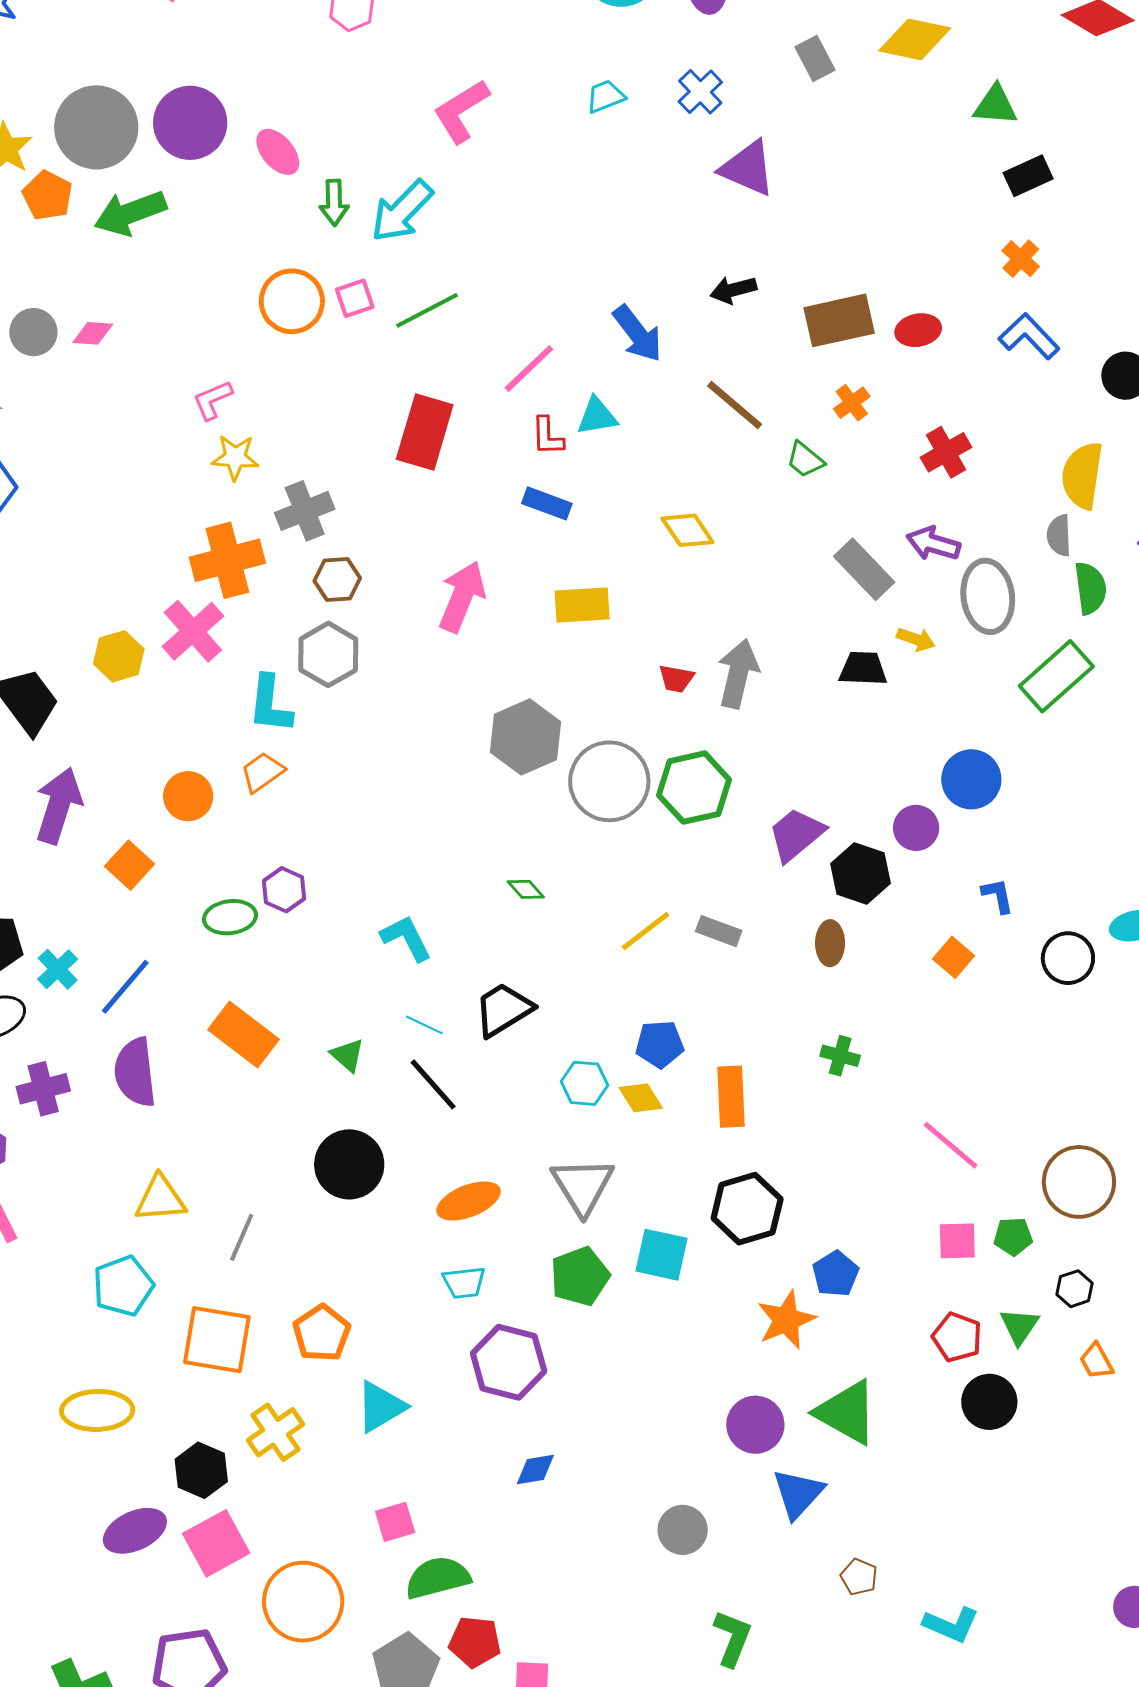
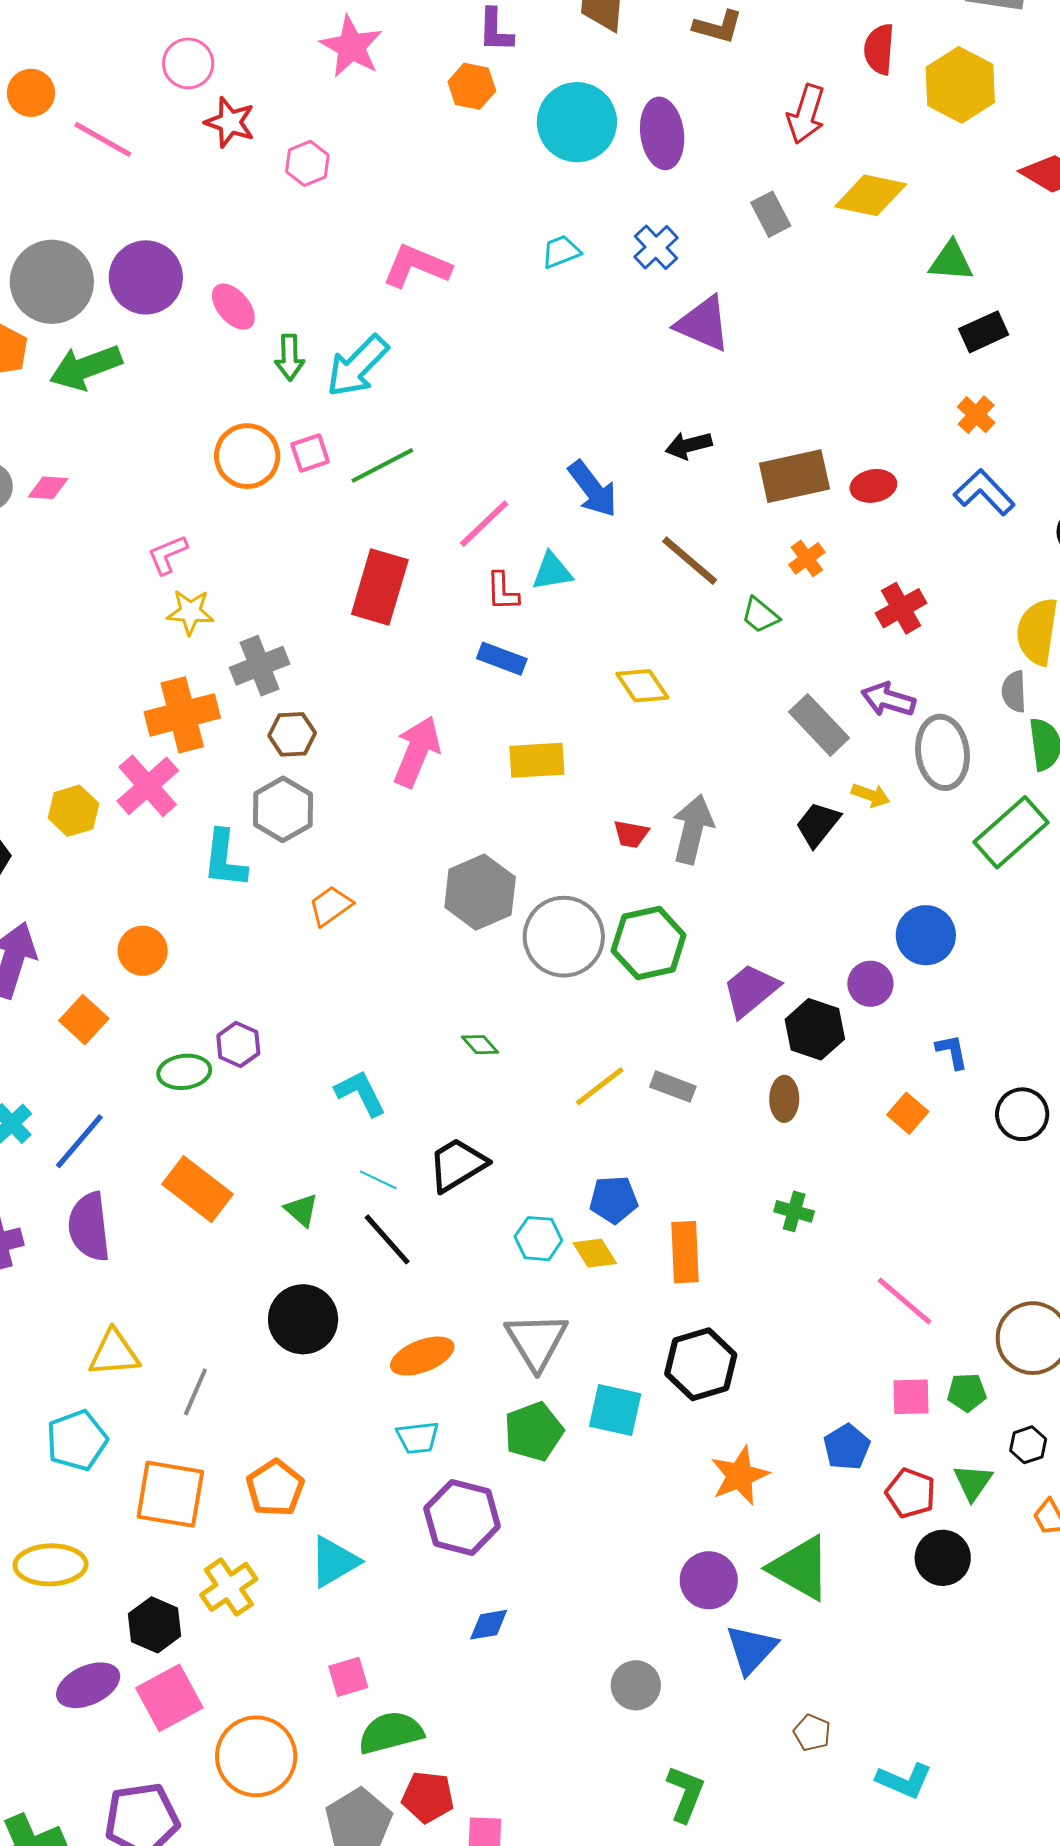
pink L-shape: (461, 111) -> (417, 266), turned 54
black trapezoid: (863, 669) -> (818, 824), turned -54
orange trapezoid: (262, 772) -> (331, 906), moved
blue pentagon: (836, 1274) -> (847, 1447), moved

